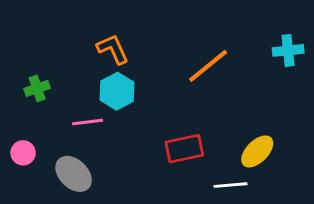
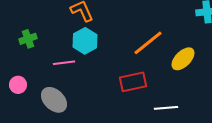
orange line: (208, 66) -> (148, 43), moved
yellow ellipse: (257, 151) -> (183, 59), moved

